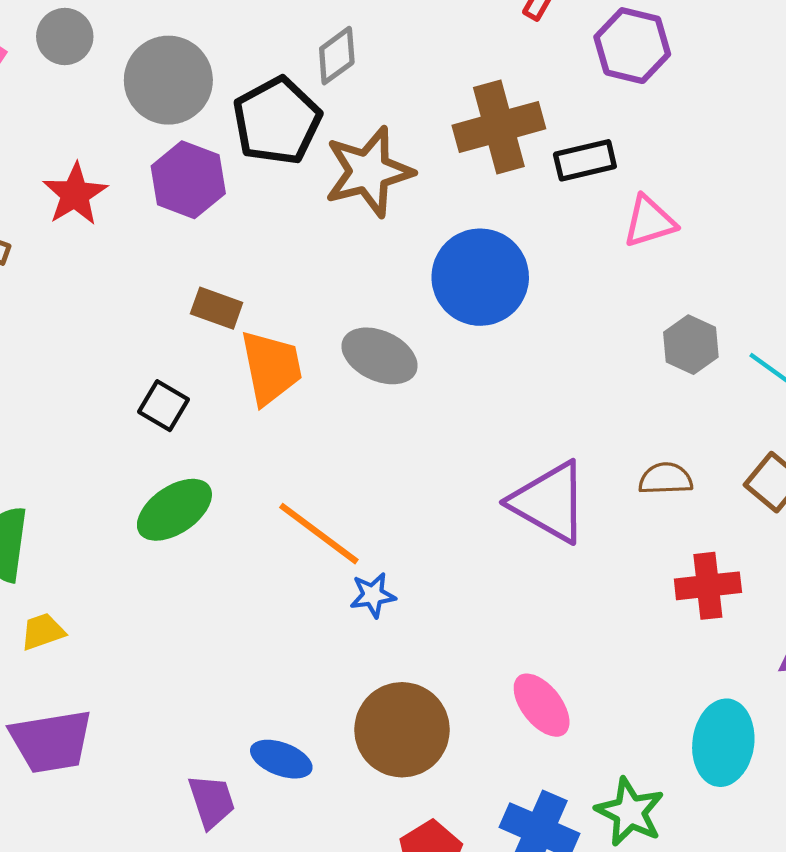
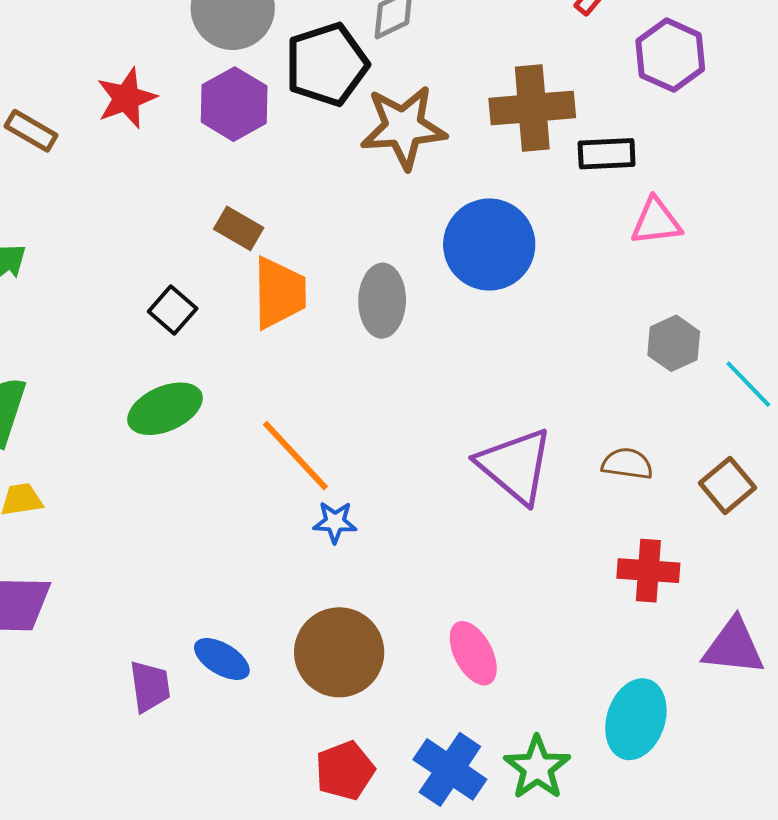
gray ellipse: (380, 356) -> (382, 301), turned 56

